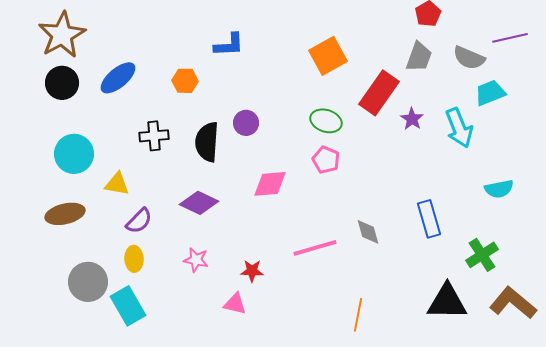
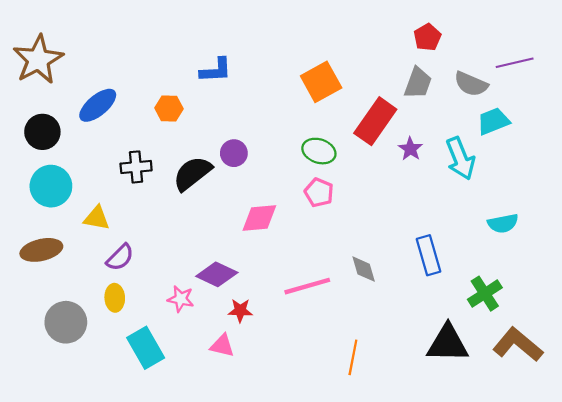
black circle: (62, 83) -> (42, 132), moved
black semicircle: (207, 142) -> (192, 173), turned 48
purple diamond: (199, 203) -> (217, 274), moved
cyan rectangle: (128, 306) -> (146, 348), moved

